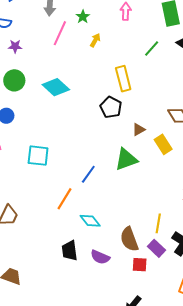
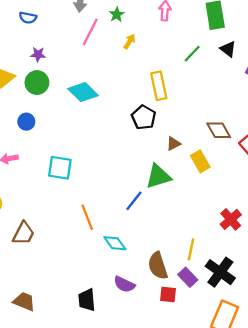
purple star: (15, 46) -> (38, 54), moved
blue line: (88, 174) -> (134, 201), moved
orange line: (64, 199) -> (87, 217), turned -55
black trapezoid: (70, 251) -> (87, 300), moved

